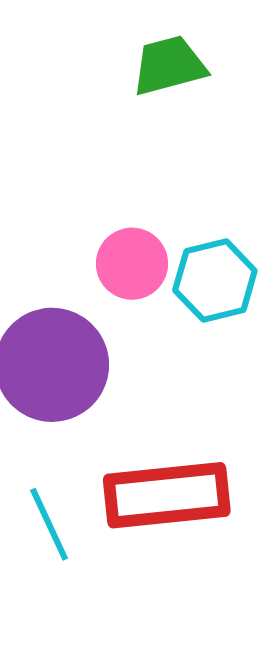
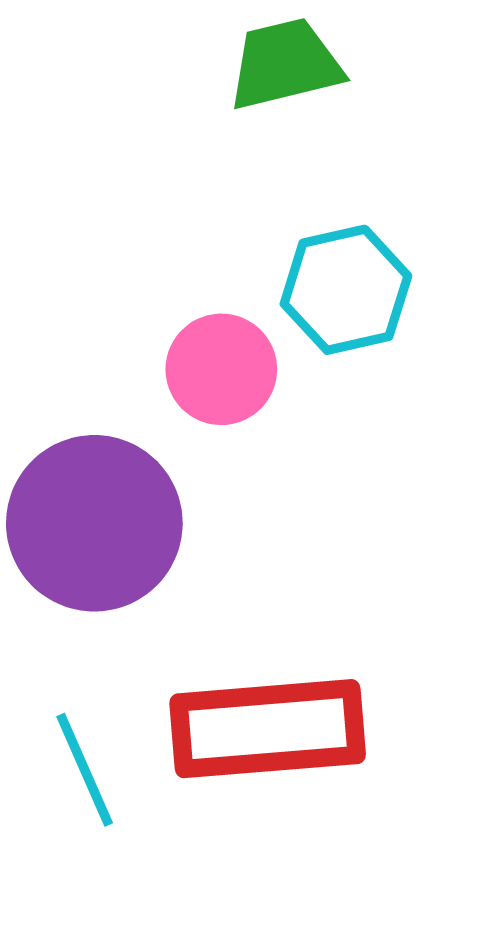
cyan hexagon: (215, 280) -> (346, 290), moved

